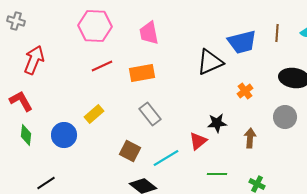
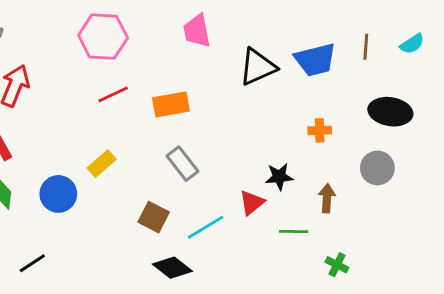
pink trapezoid: (149, 33) -> (197, 31), moved
black triangle: (210, 62) -> (258, 67), moved
orange cross: (245, 91) -> (320, 130), turned 35
green line: (217, 174) -> (294, 231), moved

